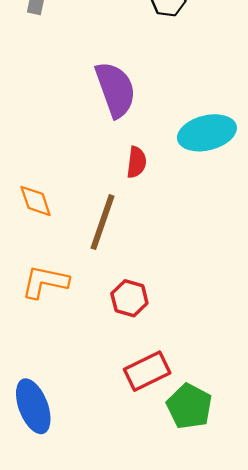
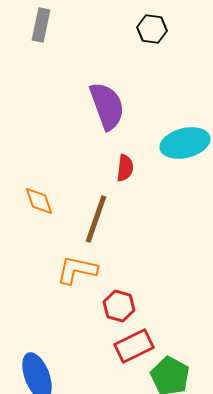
orange L-shape: (45, 282) -> (77, 270), moved
red hexagon: (129, 298) -> (119, 306), moved

